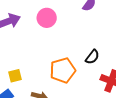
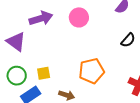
black semicircle: (92, 57) -> (128, 40), moved

